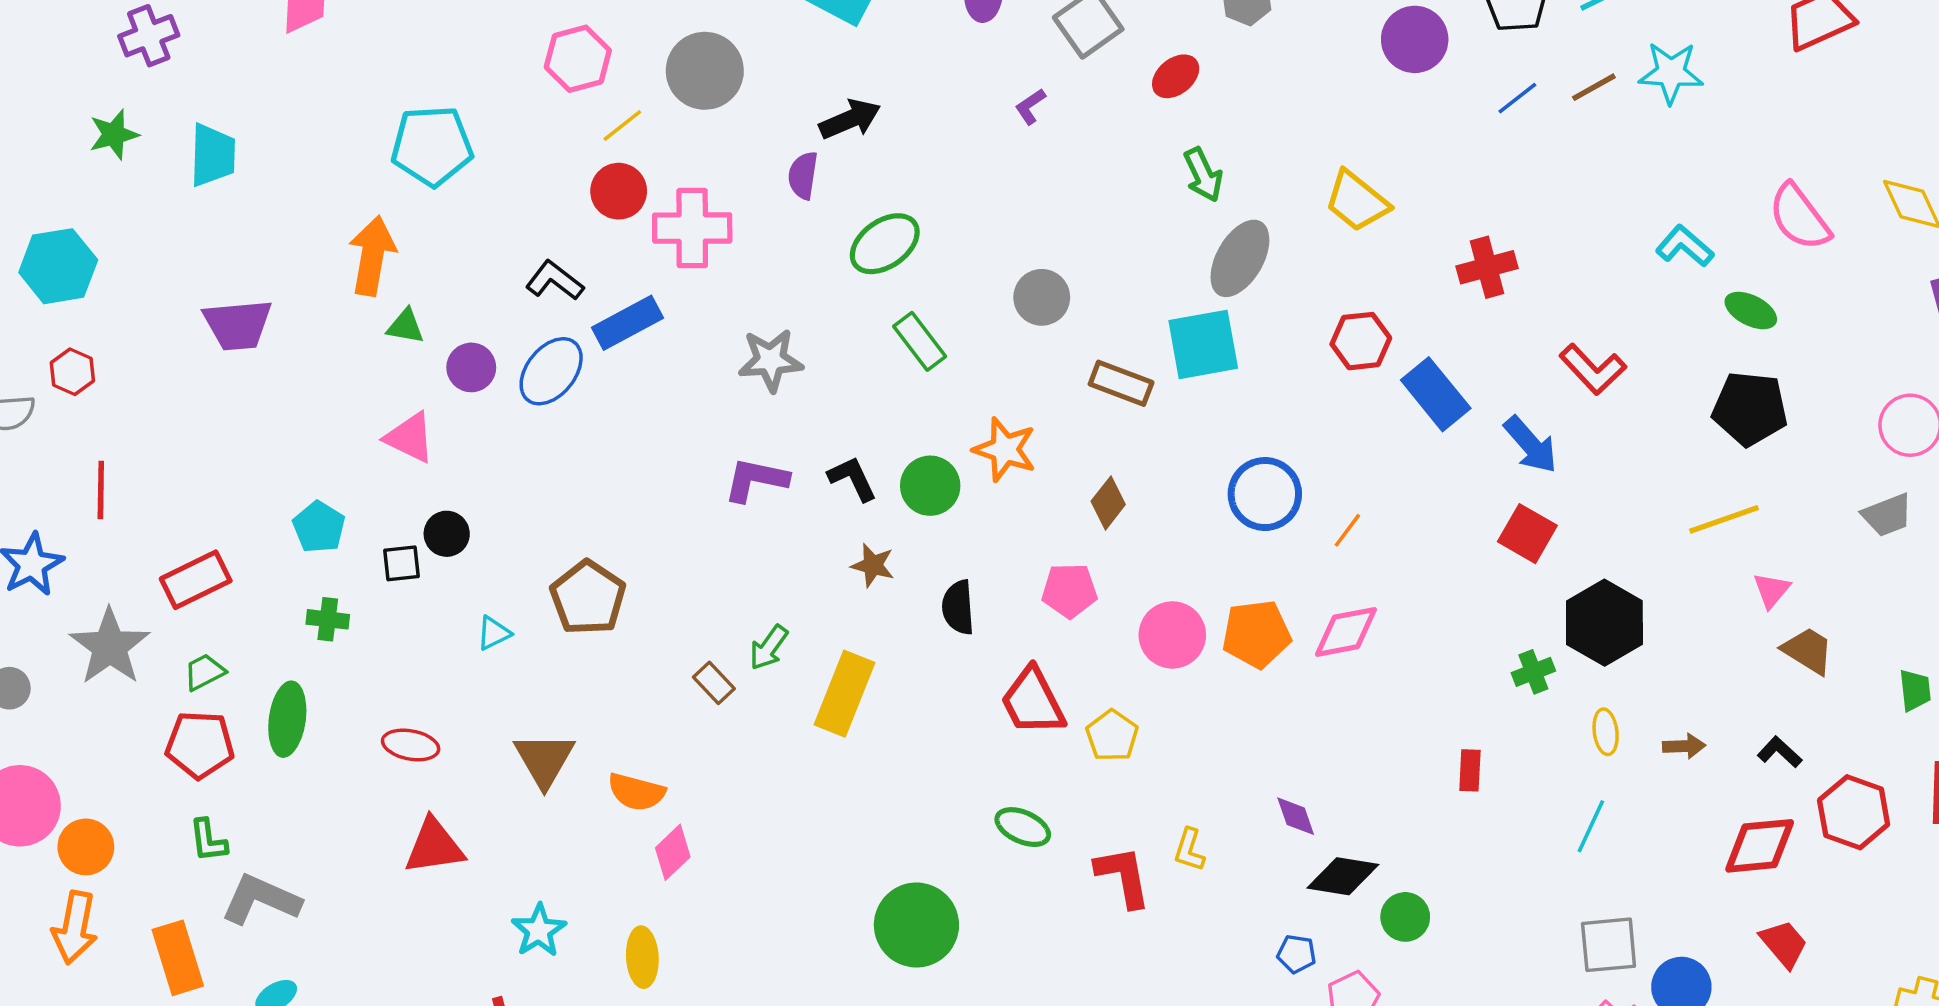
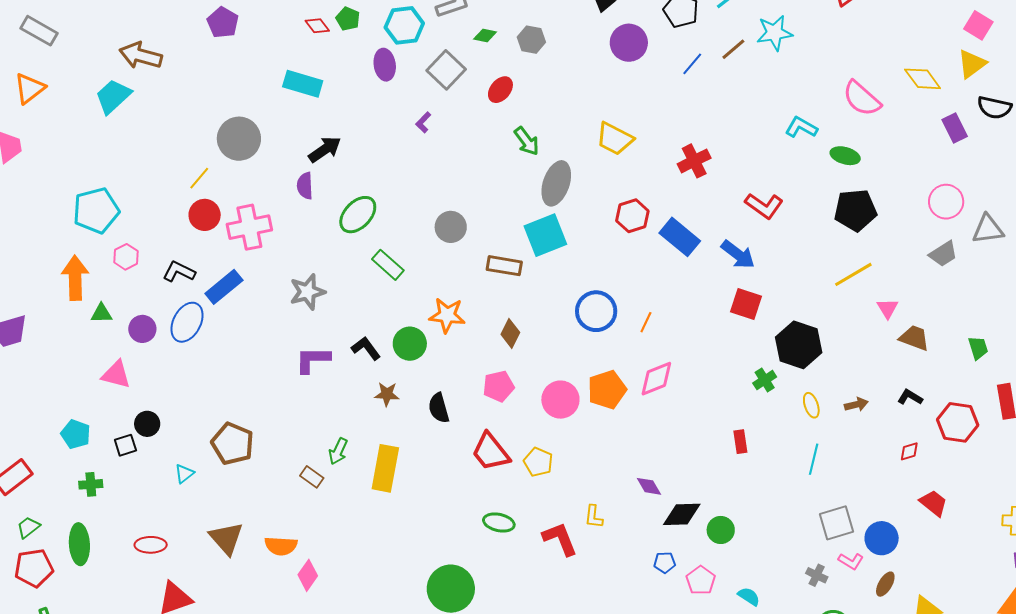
pink hexagon: (578, 59) -> (126, 257), moved, size x0.7
red diamond: (1760, 846) -> (909, 451), size x0.5

